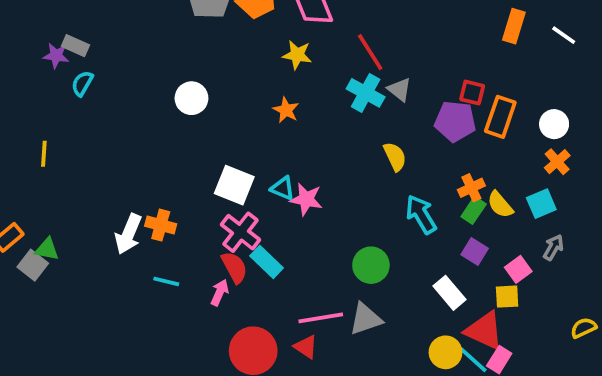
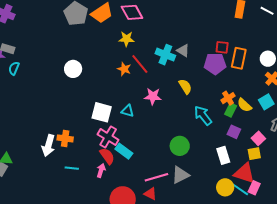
red line: (370, 52) -> (140, 64), moved
pink star: (306, 199) -> (153, 96), moved
white rectangle: (449, 293) -> (223, 155), turned 30

